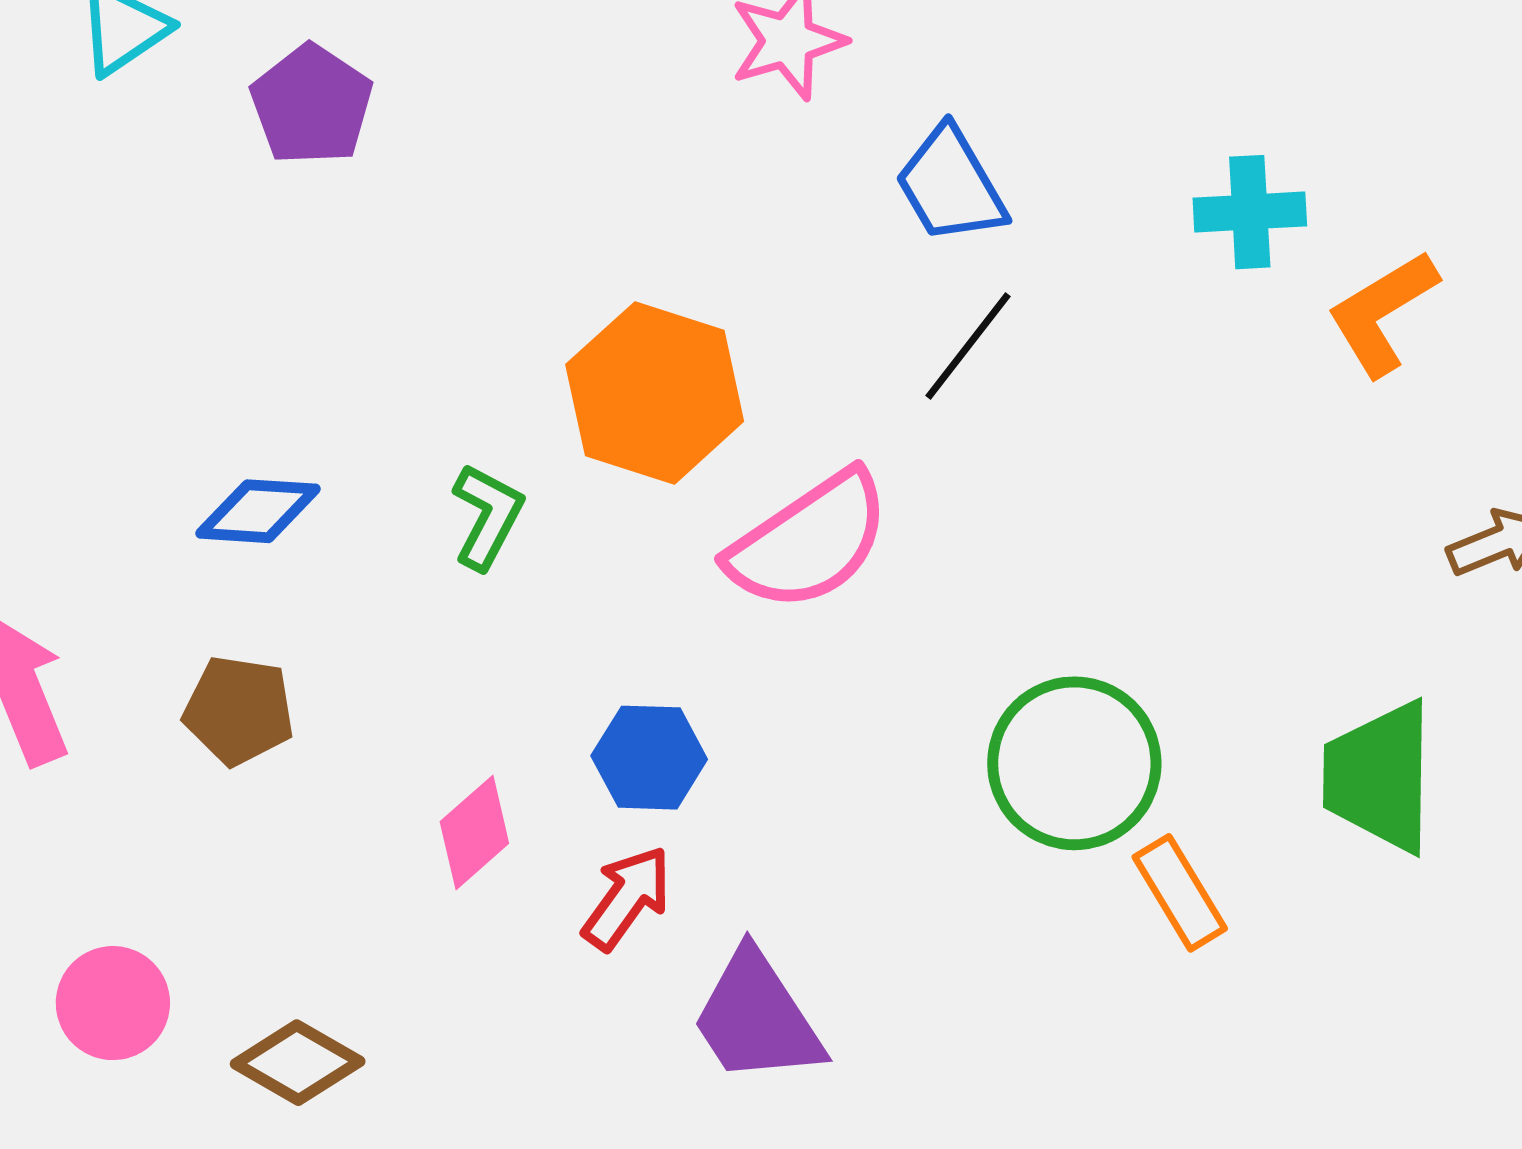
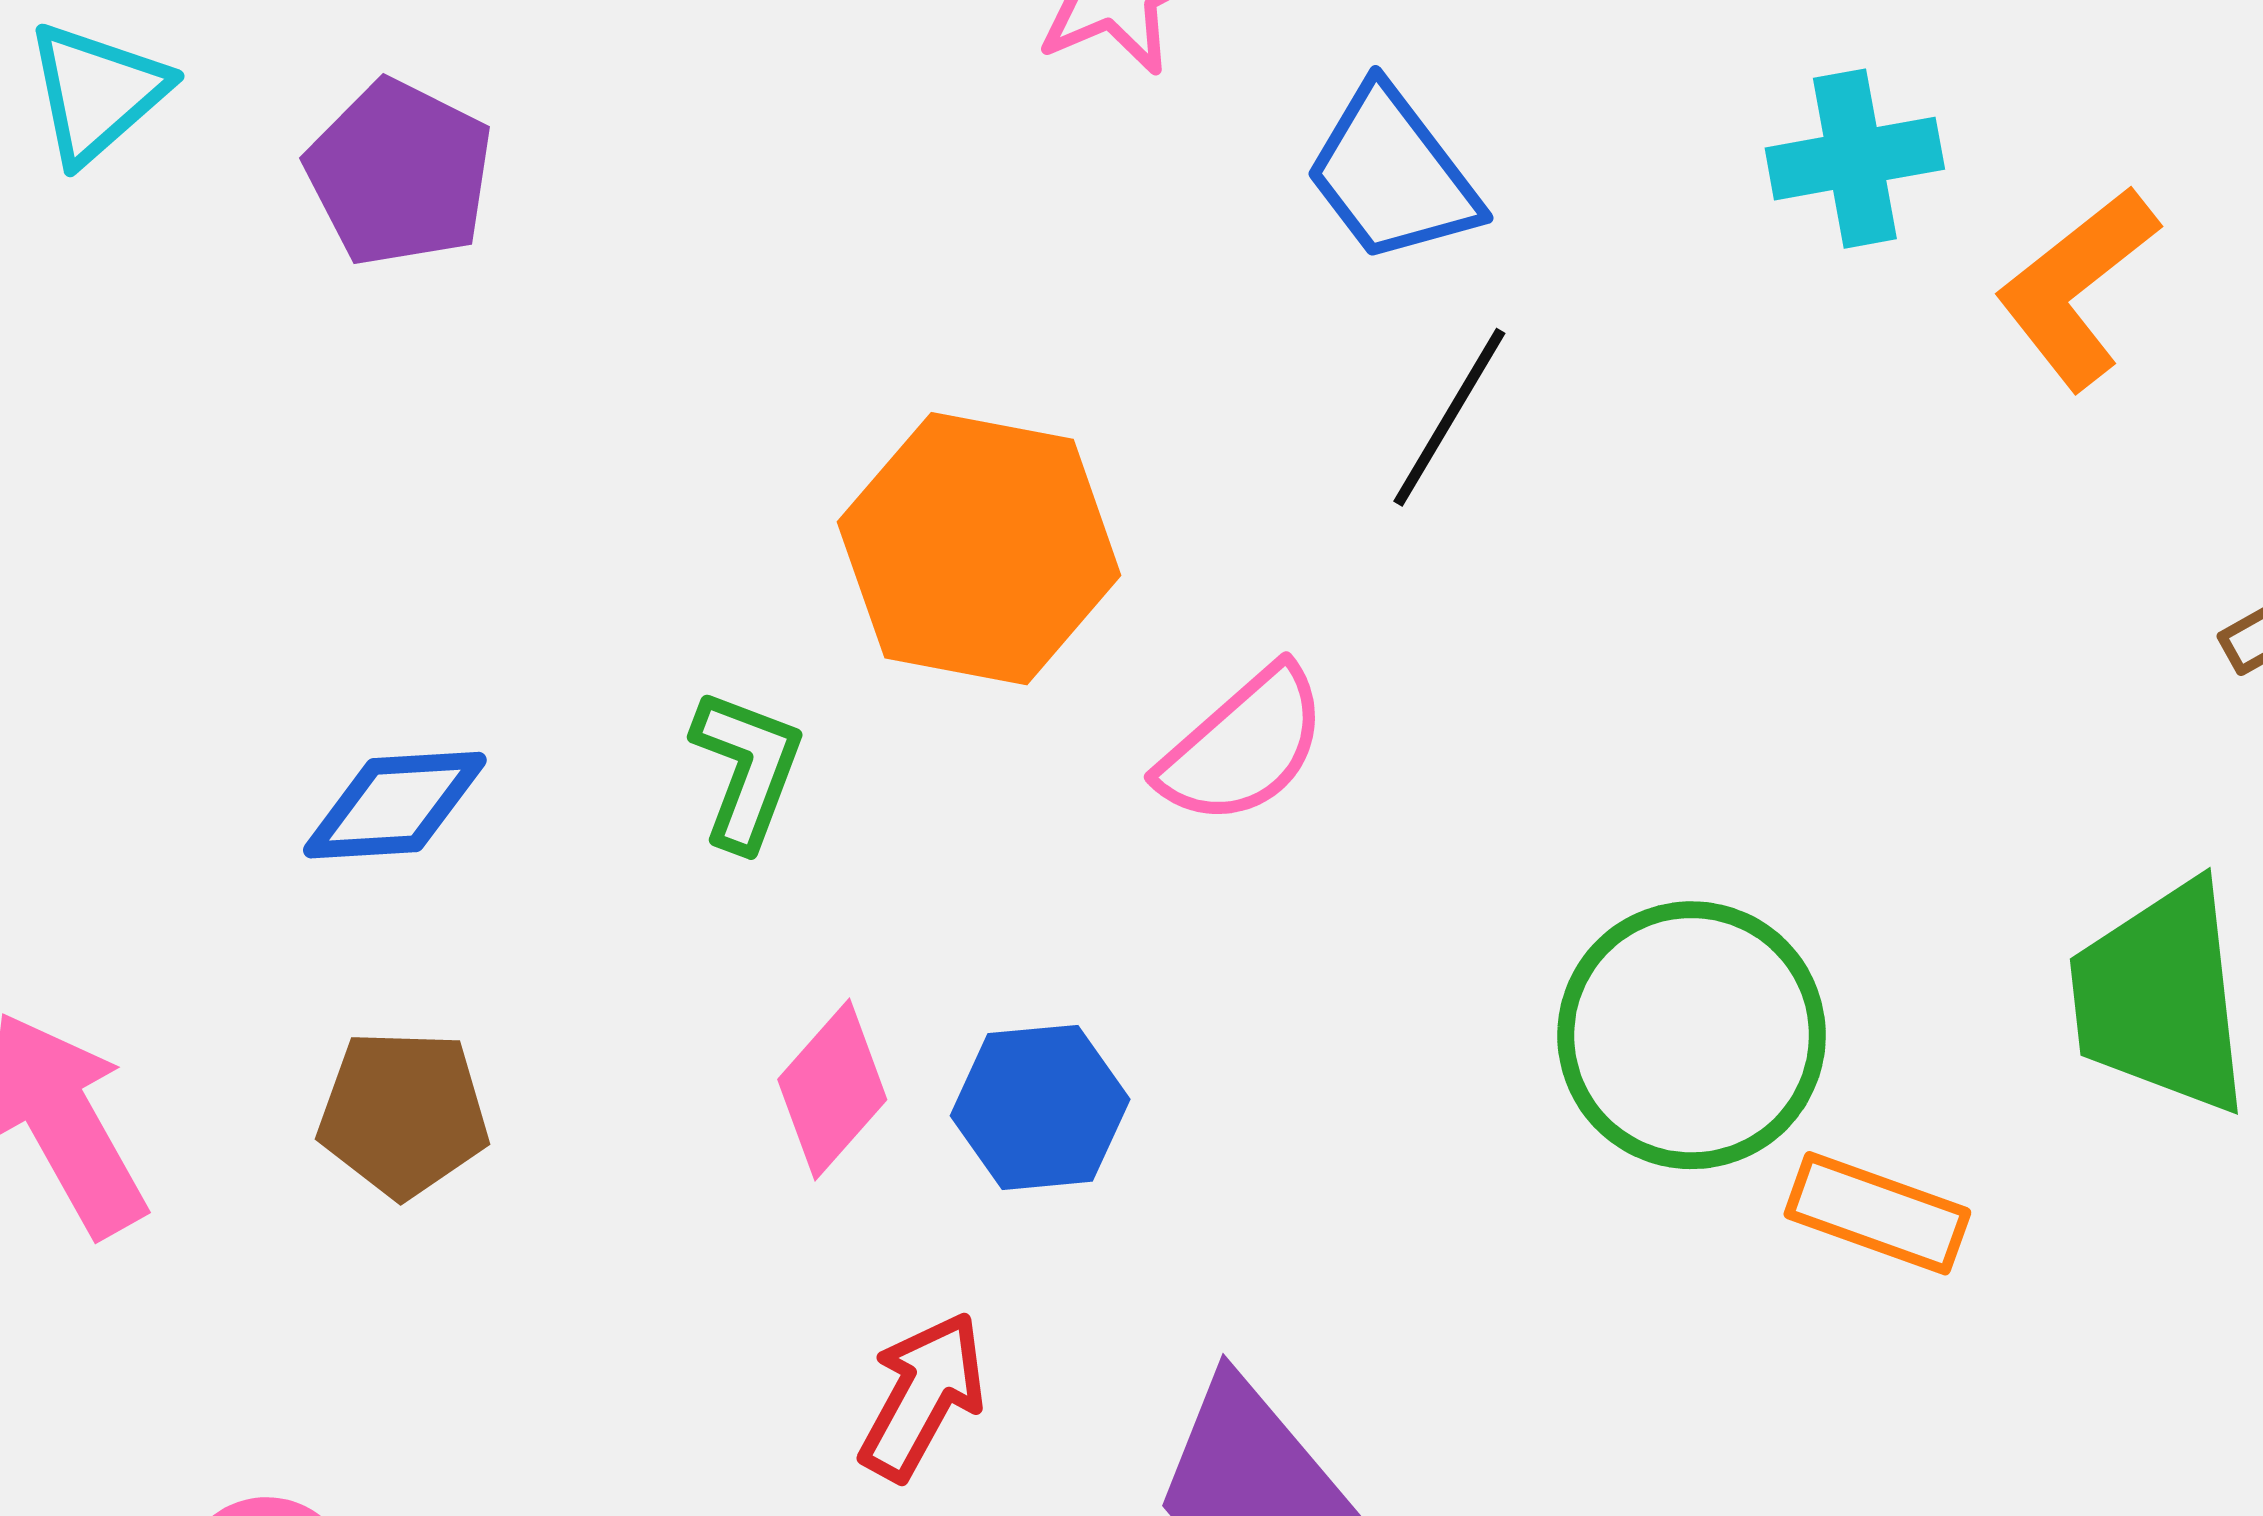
pink semicircle: (809, 541) -> (1243, 746), size x0.7
pink diamond: (474, 833) -> (832, 1089), moved
orange rectangle: (1180, 893) -> (1877, 1213), turned -32
red arrow: (627, 898) -> (923, 1396), moved

